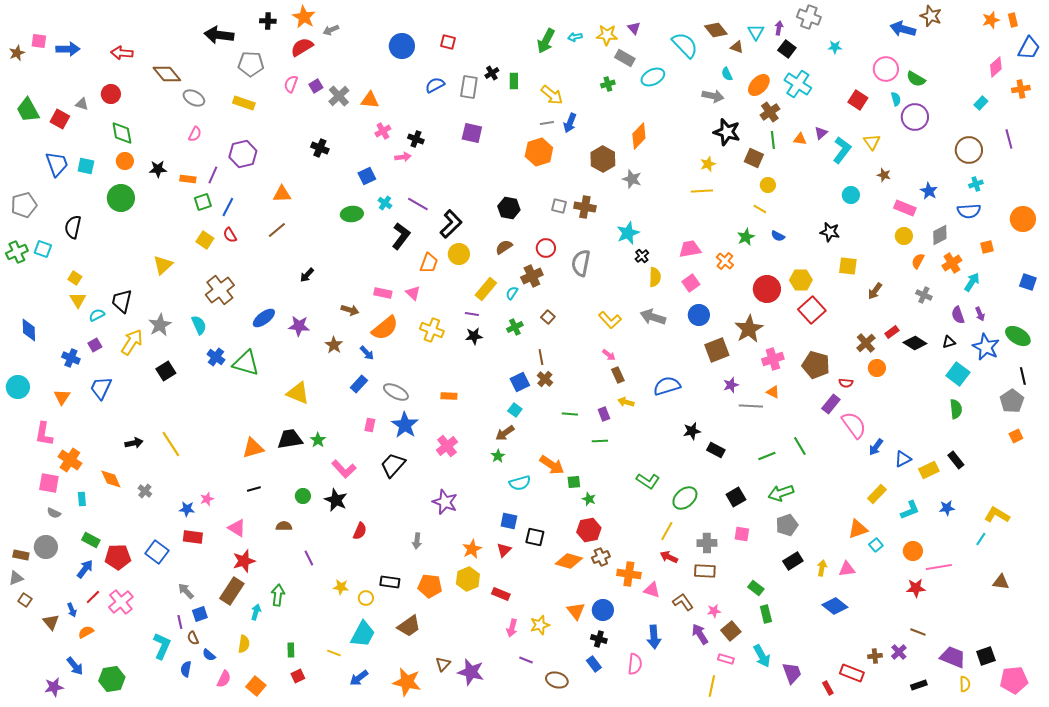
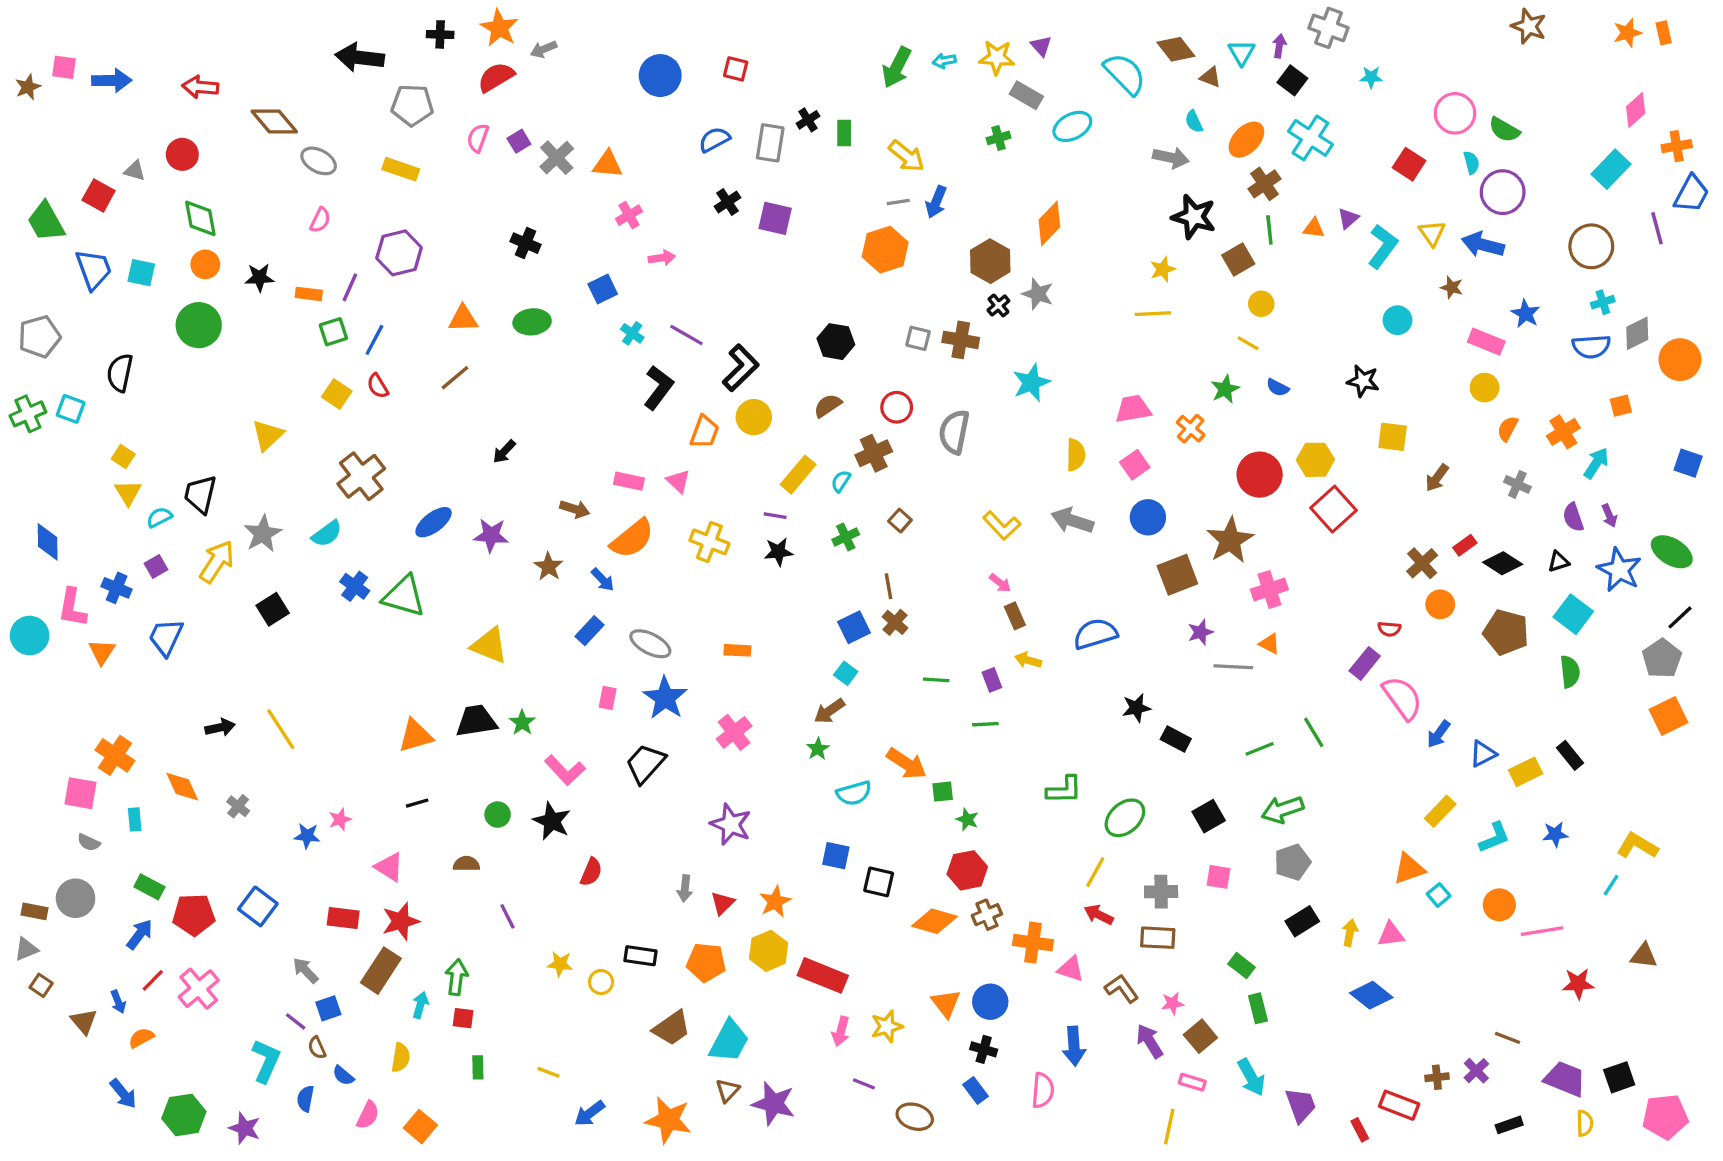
blue arrow: (903, 29) -> (1483, 245), moved
blue trapezoid: (1029, 48) -> (1691, 194), moved
cyan rectangle: (981, 103) -> (1611, 169), size x1.6
green trapezoid: (28, 110) -> (46, 222), moved
black cross: (416, 139) -> (727, 202), moved, turned 35
brown square: (754, 158) -> (1238, 259), turned 36
green ellipse: (352, 214) -> (532, 322), moved
gray diamond: (940, 235) -> (1637, 333), moved
black cross: (642, 256) -> (998, 305), moved
cyan semicircle: (199, 325) -> (327, 534), turned 78
brown pentagon: (816, 365) -> (1506, 632), moved
black line: (1023, 376) -> (1680, 617), turned 60
pink L-shape: (44, 434) -> (72, 608), moved
orange square: (1016, 436) -> (1668, 716), size x1.6
green L-shape: (648, 481) -> (1064, 790), turned -35
red rectangle: (193, 537) -> (343, 918), moved
red triangle: (504, 550) -> (723, 903), moved
red star: (916, 588) -> (1578, 984), moved
red rectangle: (501, 594) -> (823, 975), size x1.6
purple line: (180, 622) -> (296, 1021), turned -40
cyan trapezoid: (363, 634) -> (729, 1041), moved
red square: (298, 676) -> (463, 1018), moved, turned 32
purple star: (54, 687) -> (245, 1128), moved, turned 30

